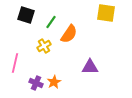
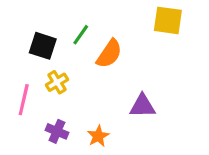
black square: (26, 15) -> (43, 46), moved
yellow cross: (44, 46) -> (57, 82), moved
orange star: (54, 82) -> (98, 136), moved

